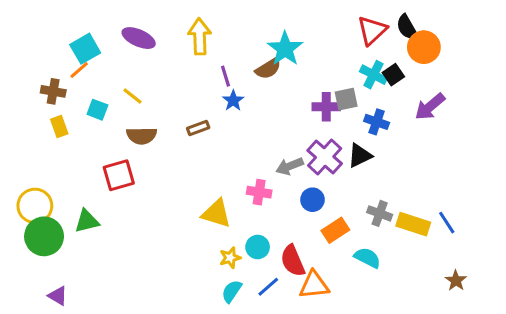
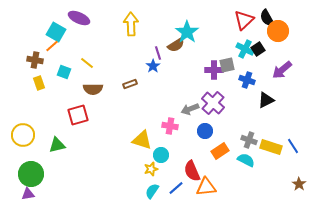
purple ellipse: (139, 38) -> (79, 18), moved
cyan square: (85, 49) -> (56, 32), turned -30
purple line: (226, 76) -> (158, 53), moved
black triangle: (360, 155) -> (266, 100), moved
green circle: (44, 236) -> (31, 174), moved
cyan circle: (258, 247) -> (161, 155), moved
cyan semicircle: (367, 258) -> (246, 160), moved
purple triangle: (58, 296) -> (28, 194), moved, turned -40

